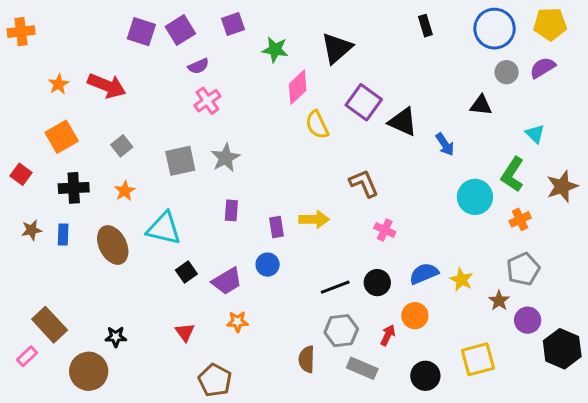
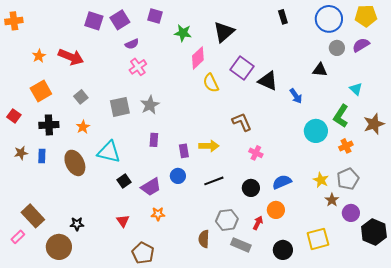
purple square: (233, 24) -> (155, 16), turned 35
yellow star: (461, 280) -> (321, 180), moved
black line: (335, 287) -> (214, 181), moved

